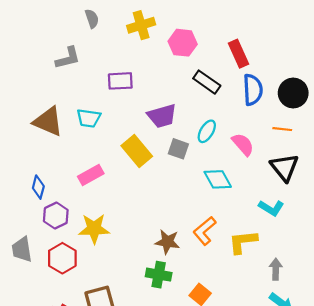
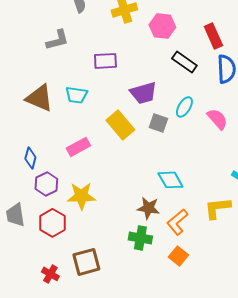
cyan diamond: (218, 179) -> (170, 180), moved
orange L-shape: (205, 231) -> (177, 222), moved

